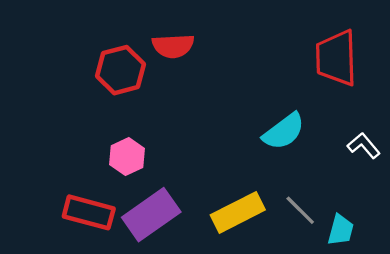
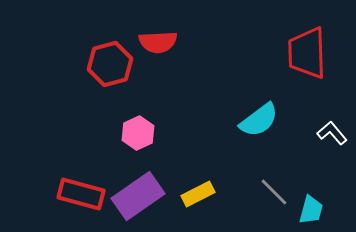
pink hexagon: (127, 157) -> (138, 133), moved
yellow rectangle: (238, 212) -> (198, 194), moved, size x0.7

